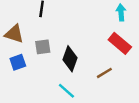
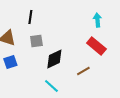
gray square: (43, 47) -> (36, 41), moved
black diamond: (70, 59) -> (54, 59), turned 45

